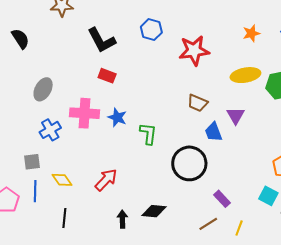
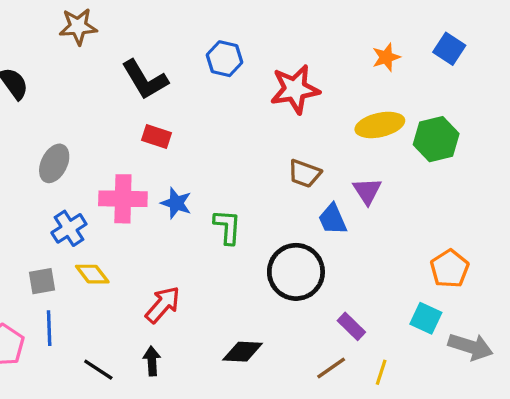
yellow diamond: (62, 180) -> (92, 274), moved
black line: (64, 218) -> (98, 370), turned -60
black arrow: (122, 219) -> (152, 361), moved

